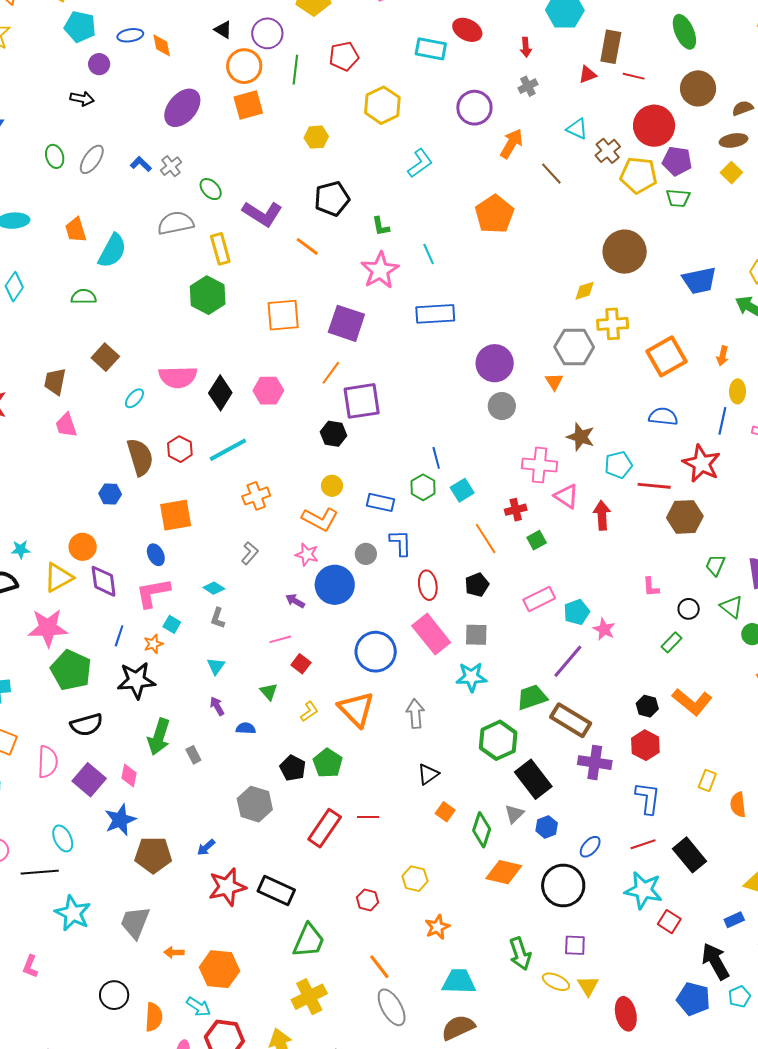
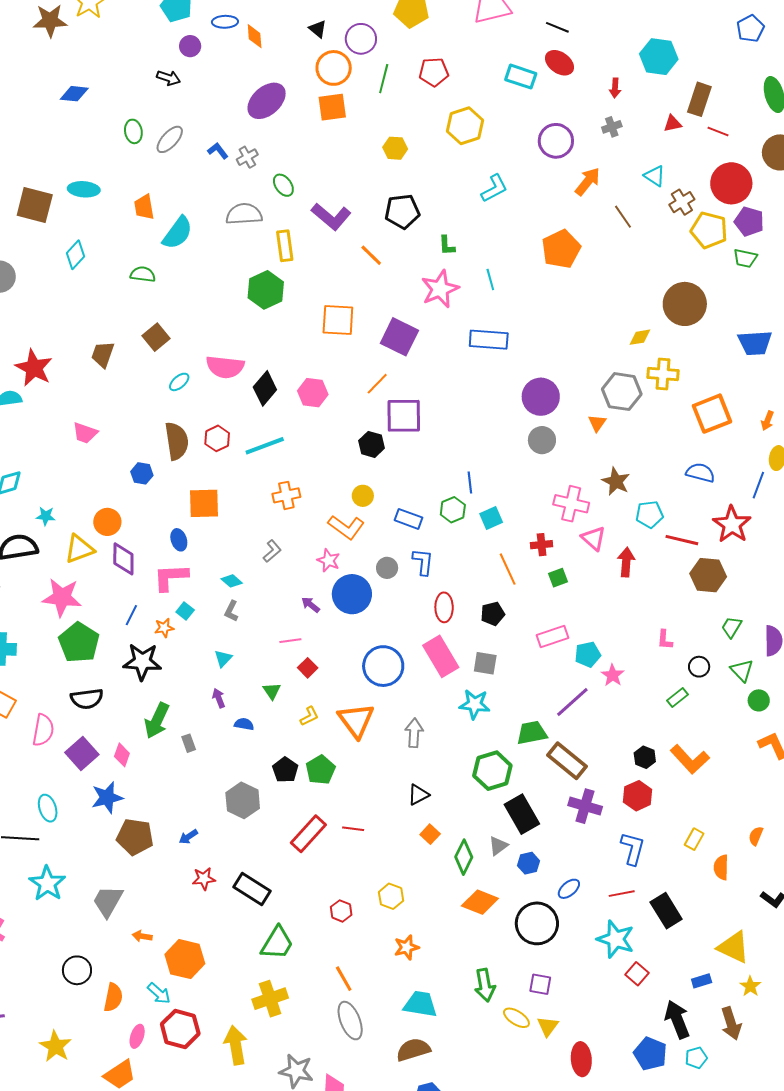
pink trapezoid: (66, 425) -> (85, 433), moved, turned -60
red star: (227, 887) -> (204, 879), size x0.6

